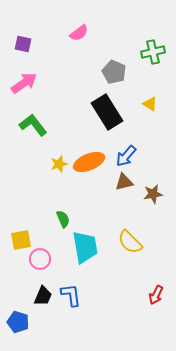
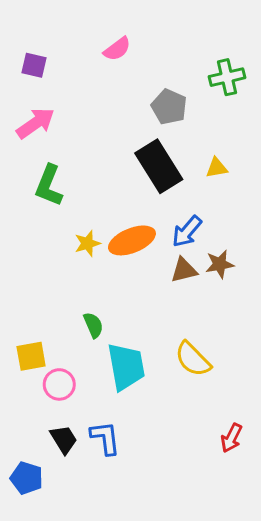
yellow triangle: (150, 104) -> (217, 168), moved, turned -42
green L-shape: (33, 125) -> (49, 186), turned -120
brown star: (153, 194) -> (220, 264), moved
black trapezoid: (43, 296) -> (64, 439), turned -55

